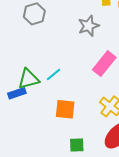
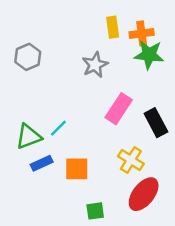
blue rectangle: (17, 93) -> (42, 163), moved

